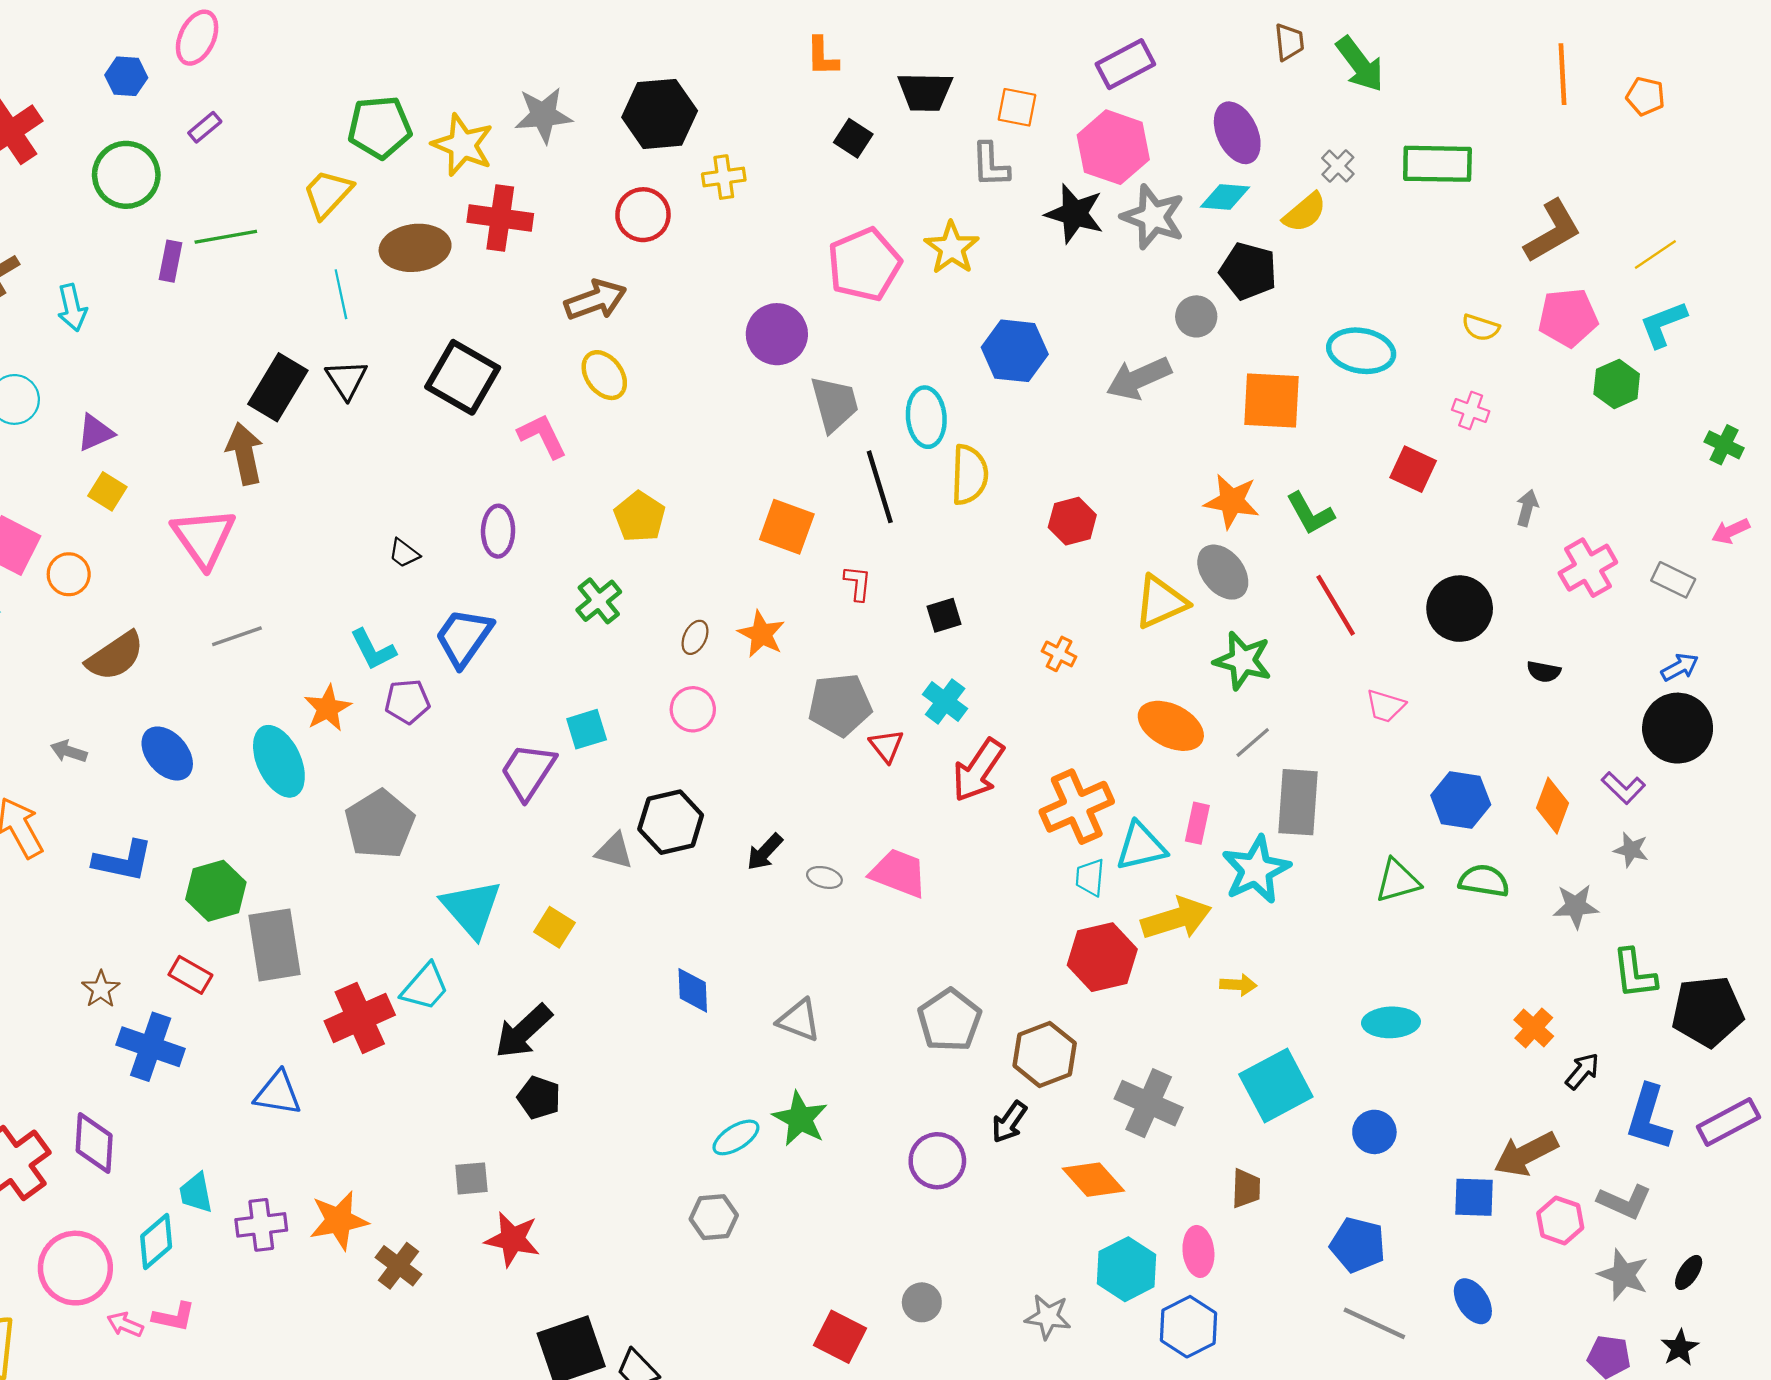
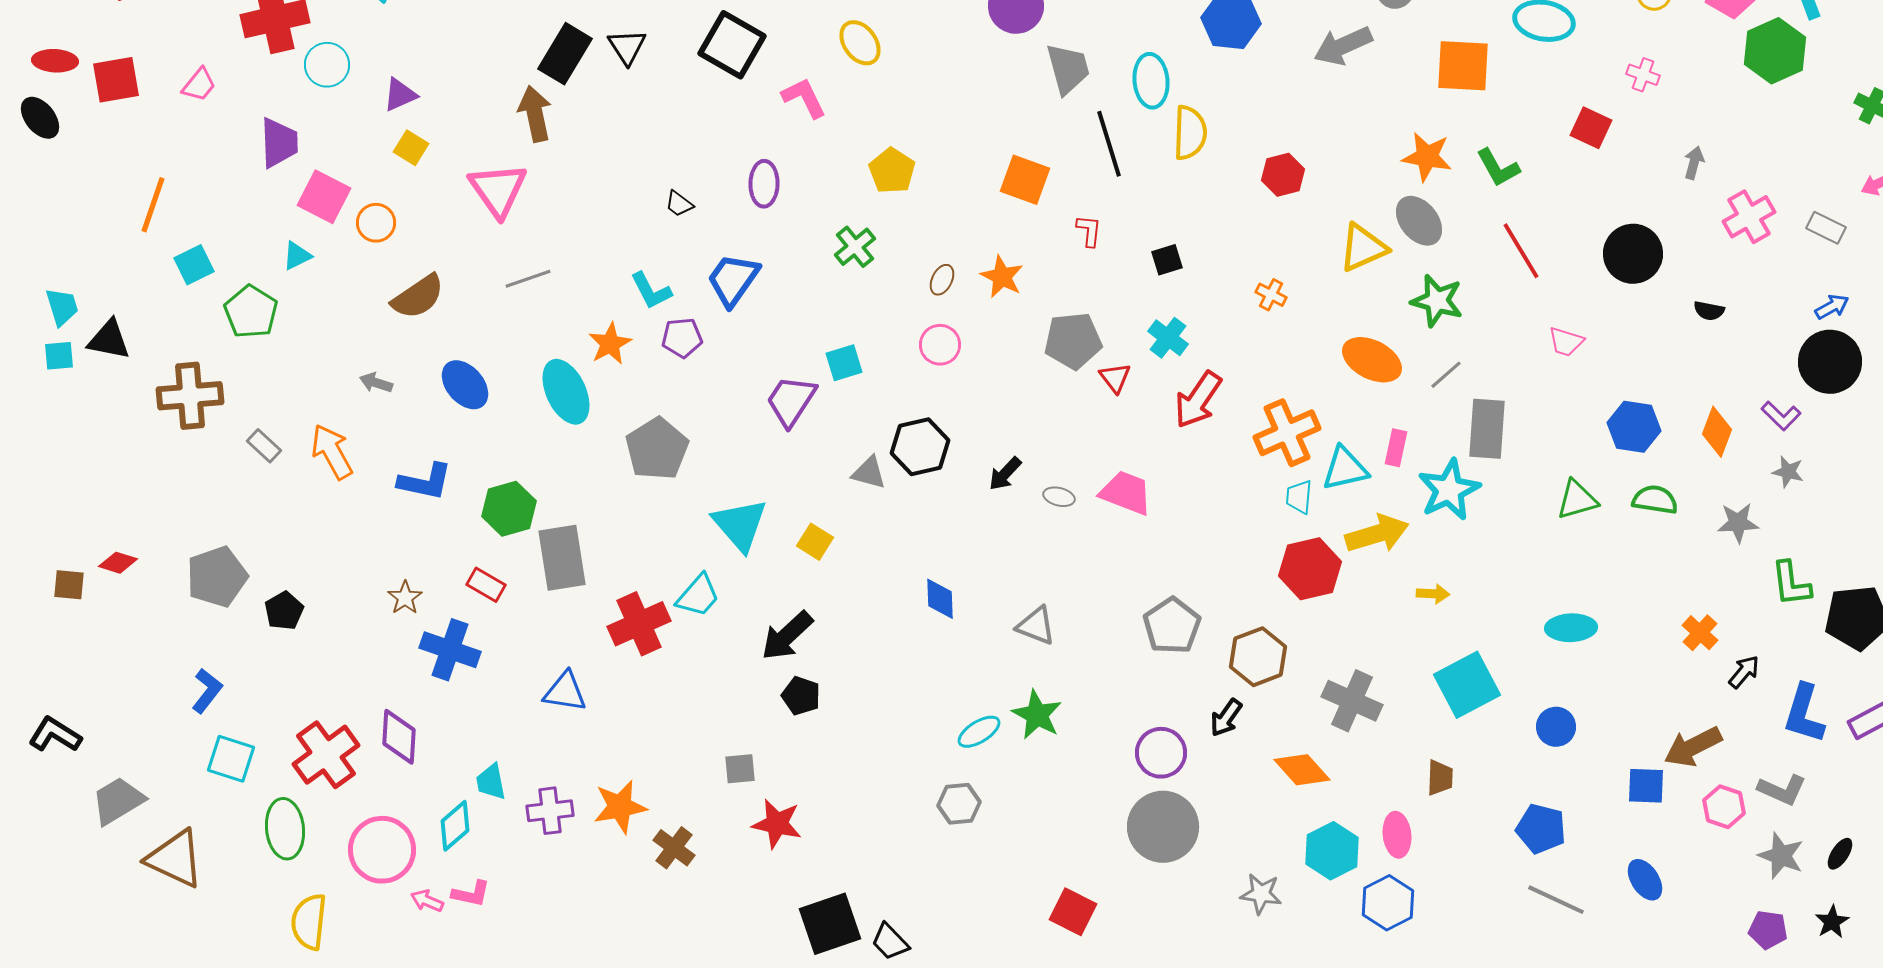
green hexagon: (1617, 384) -> (1775, 51), size x1.5
gray circle: (922, 1302) -> (1163, 827), moved, size x2.0

